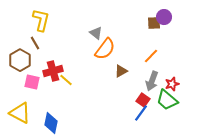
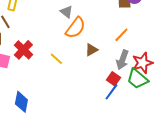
red cross: (53, 71) -> (23, 50), turned -30
yellow line: (66, 80) -> (56, 59), moved
red star: (172, 84) -> (142, 63), size x1.5

